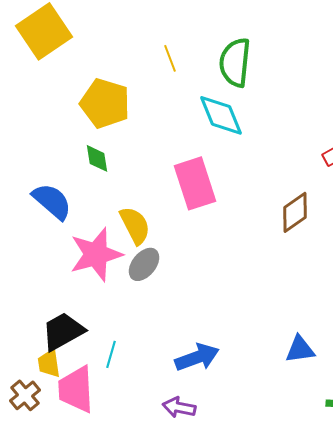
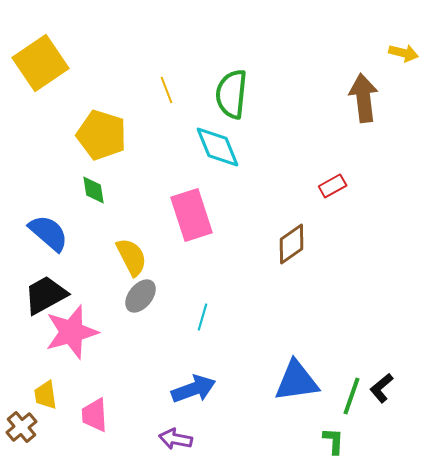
pink star: (96, 254) -> (72, 332), moved
black trapezoid: (63, 331) -> (46, 295), moved
blue triangle: (300, 349) -> (297, 381), size x1.5
cyan line: (111, 354) -> (203, 317), moved
pink trapezoid: (76, 389) -> (95, 415), moved, size x0.7

